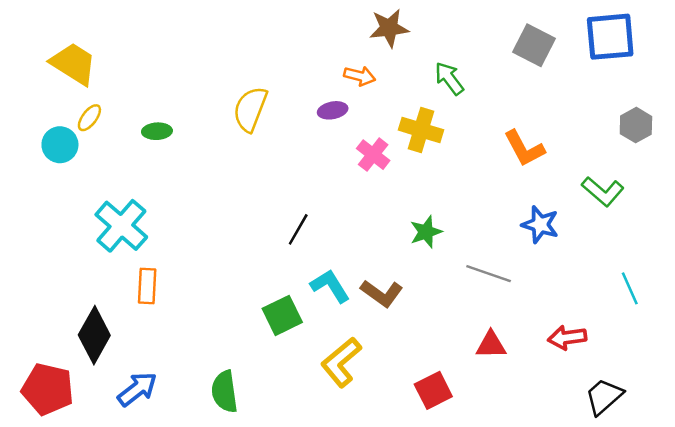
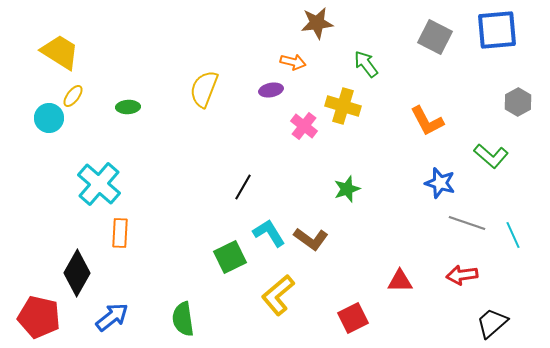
gray line: (489, 274) -> (467, 223), moved

